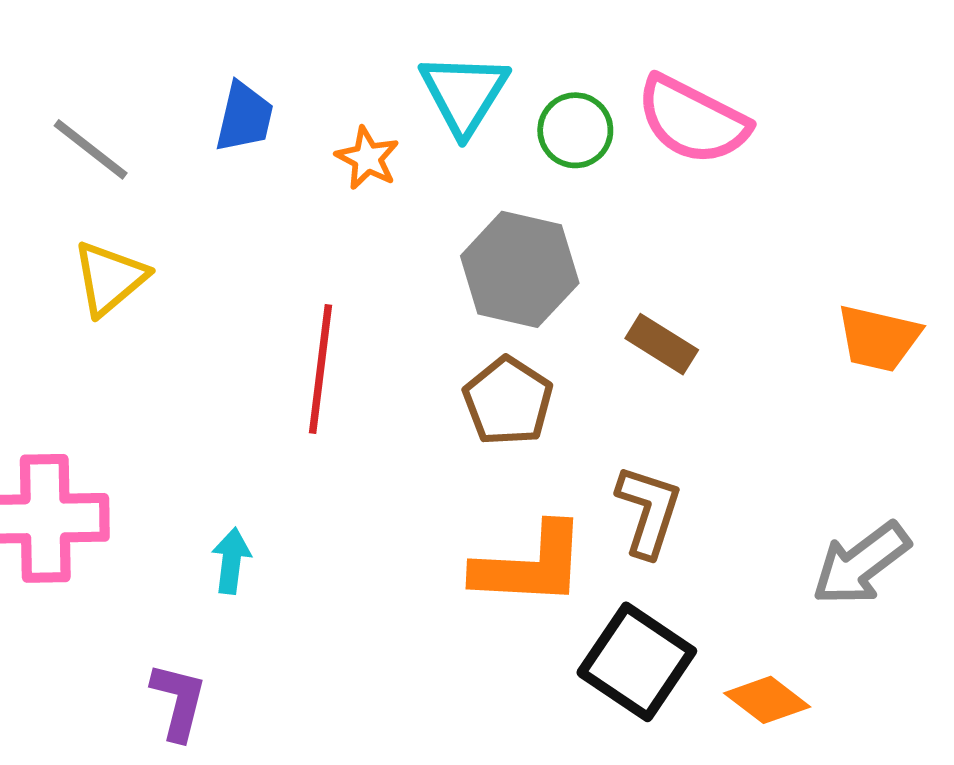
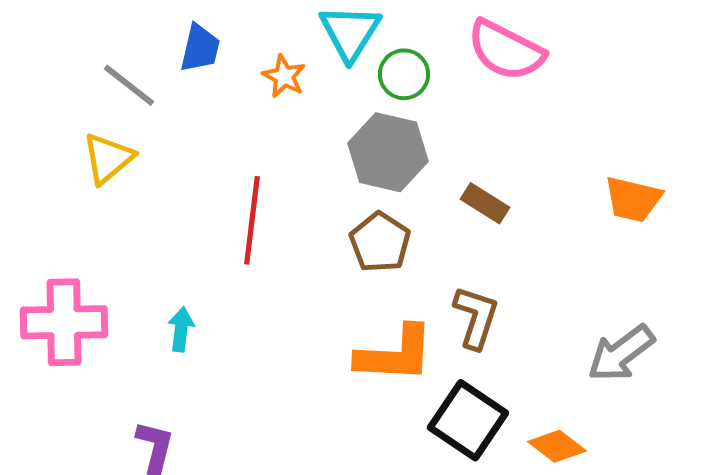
green circle: (575, 130) -> (404, 74), moved
gray line: (91, 149) -> (129, 85), moved
cyan arrow: (231, 561) -> (181, 329), moved

